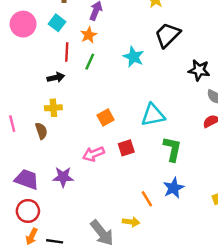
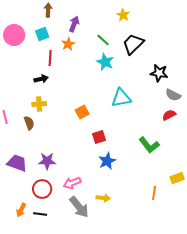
cyan square: (57, 23) -> (42, 34), turned 32
green line: (90, 62) -> (103, 40), moved, turned -72
cyan triangle: (153, 115) -> (121, 98), moved
green L-shape: (172, 149) -> (149, 145), moved, turned 130
pink arrow: (93, 154) -> (72, 183), moved
blue star: (174, 188) -> (107, 161), moved
orange line: (147, 199) -> (154, 193), moved, turned 40
red circle: (28, 211) -> (42, 189), moved

